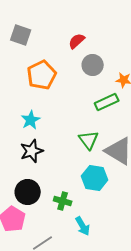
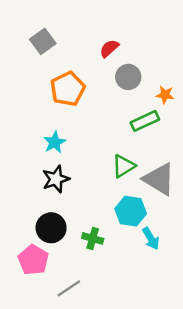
gray square: (21, 35) -> (43, 41), turned 35
green triangle: (89, 140) -> (124, 166), turned 35
cyan arrow: (83, 226) -> (151, 238), moved

